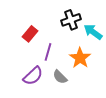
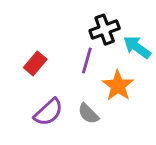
red rectangle: (30, 34) -> (35, 63), moved
purple line: (48, 52) -> (87, 61), moved

